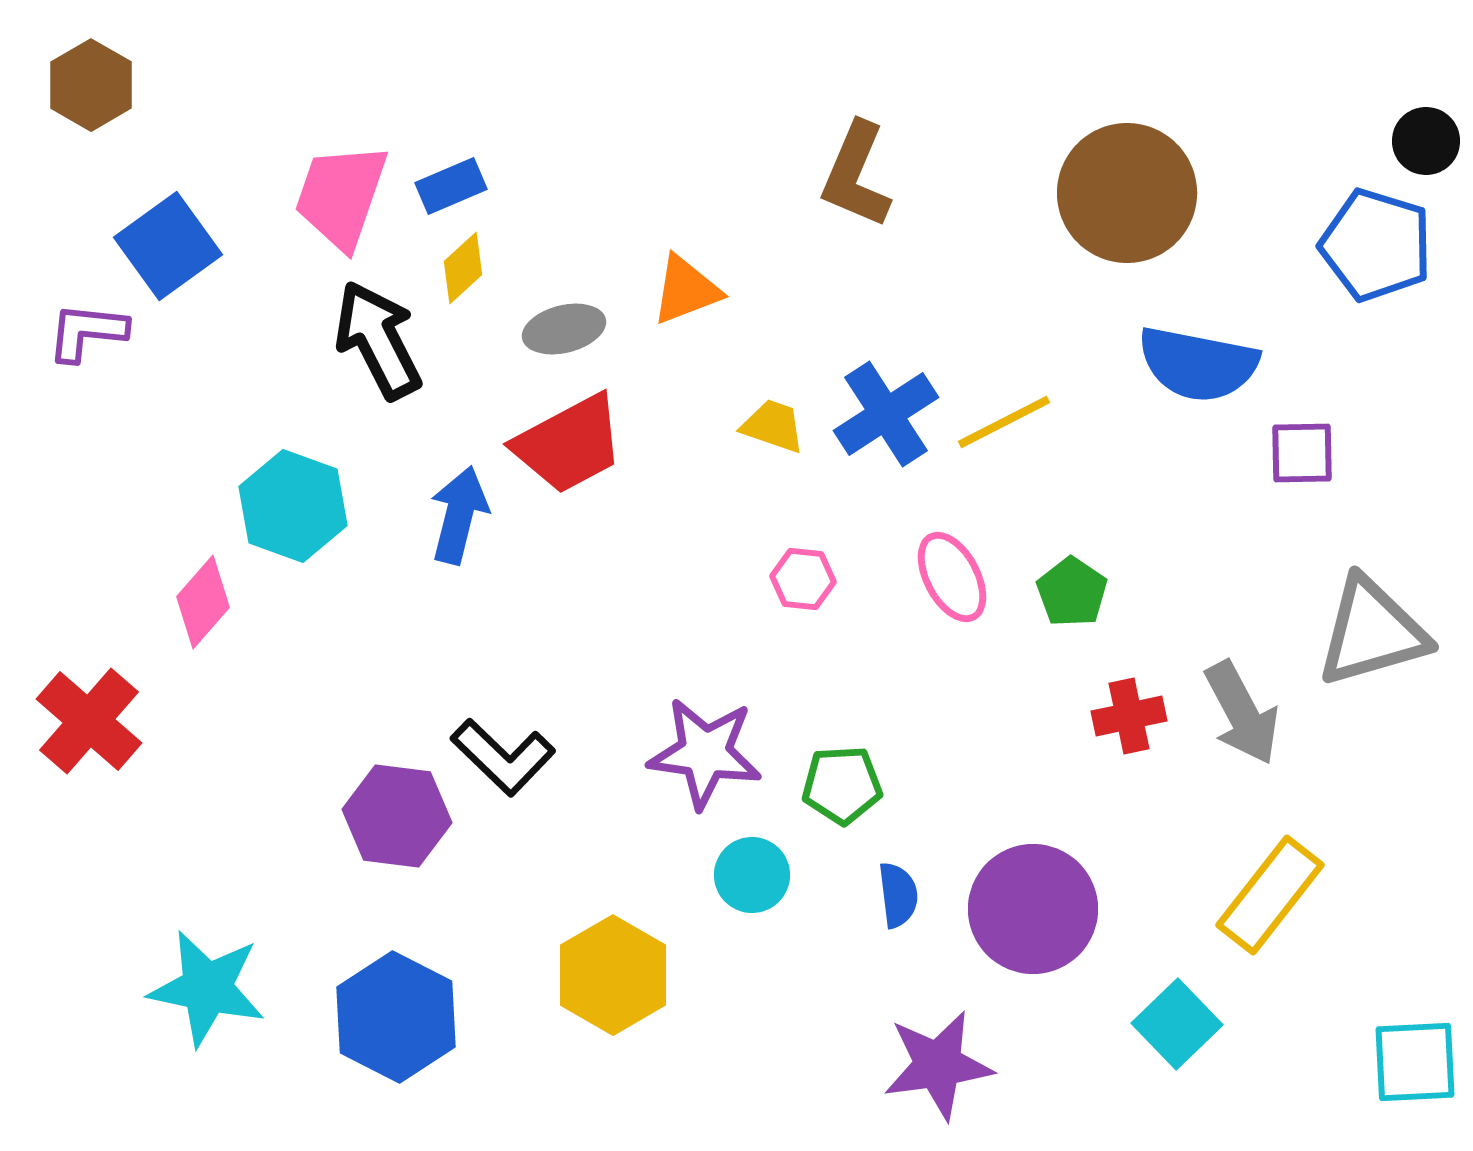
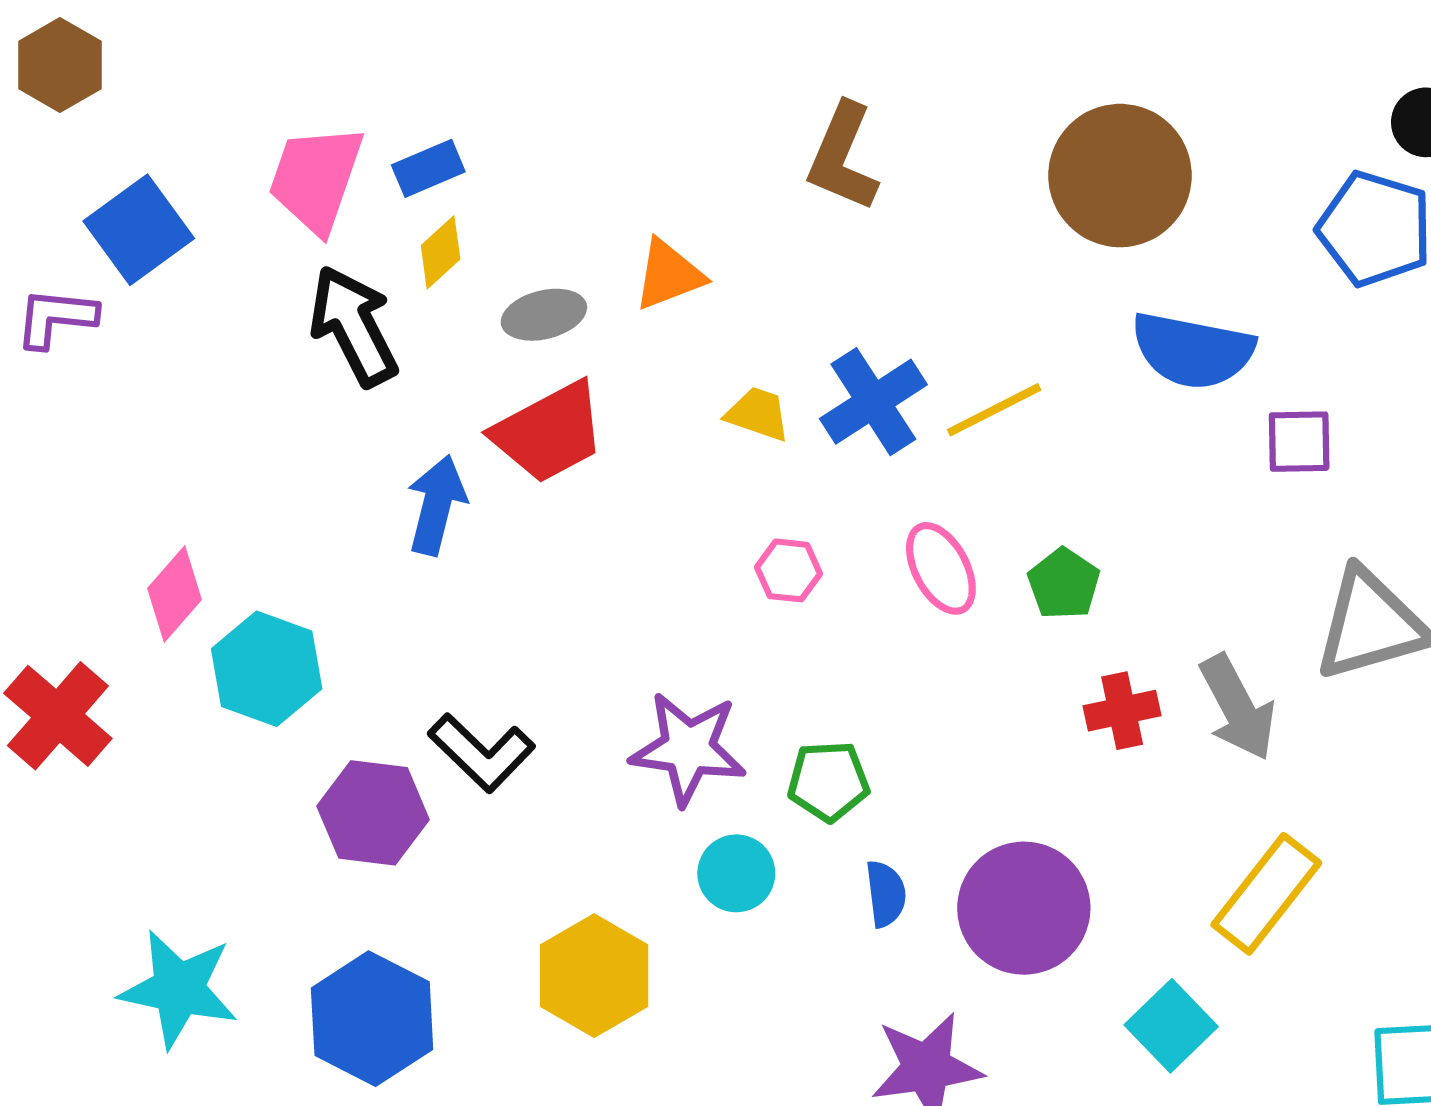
cyan hexagon: (293, 506) -> (267, 669), moved

